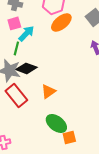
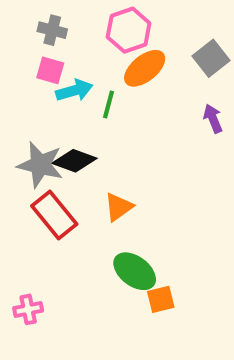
pink square: (14, 23) -> (50, 70), turned 32
cyan arrow: (26, 33) -> (74, 90), turned 30
green line: (16, 48) -> (109, 104), moved

